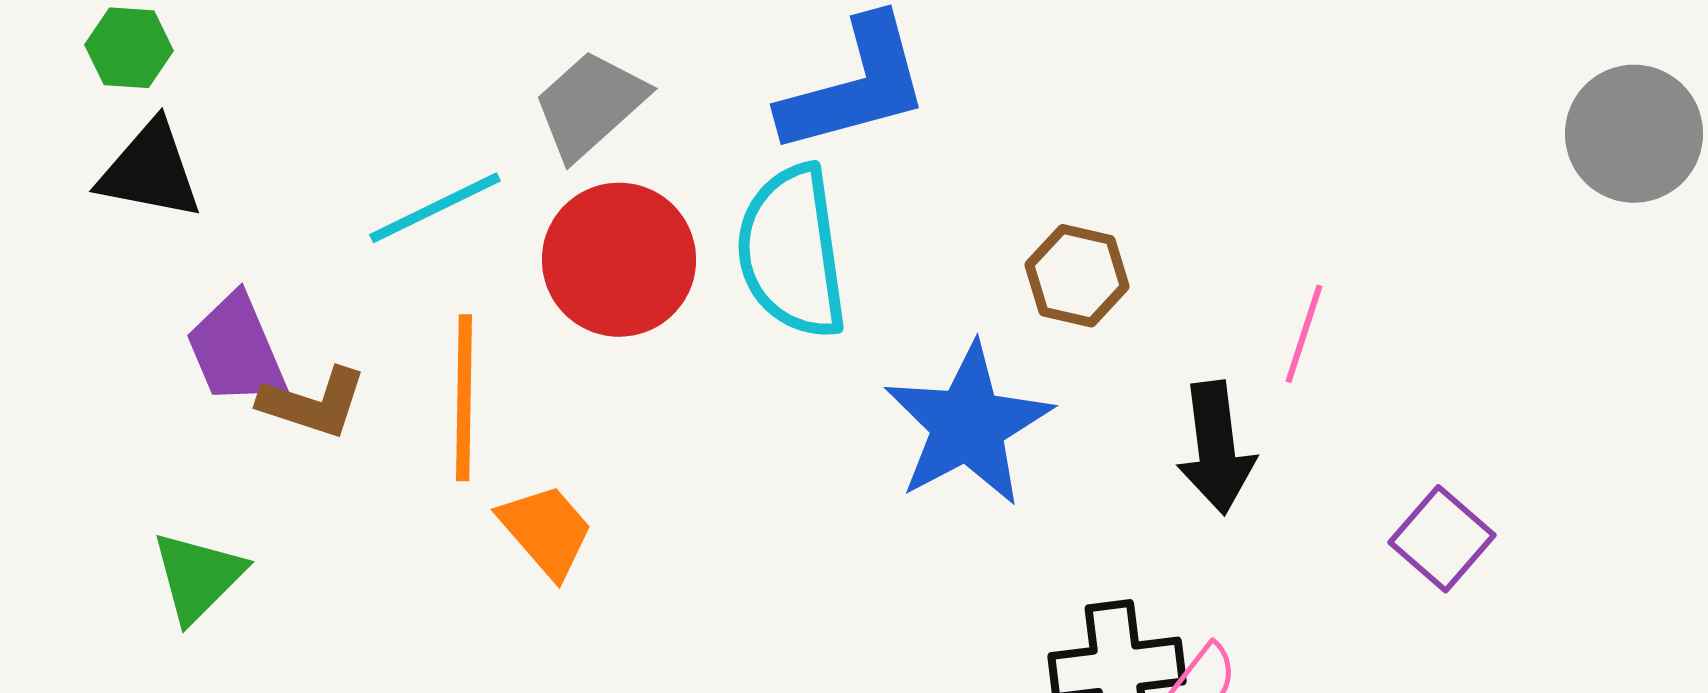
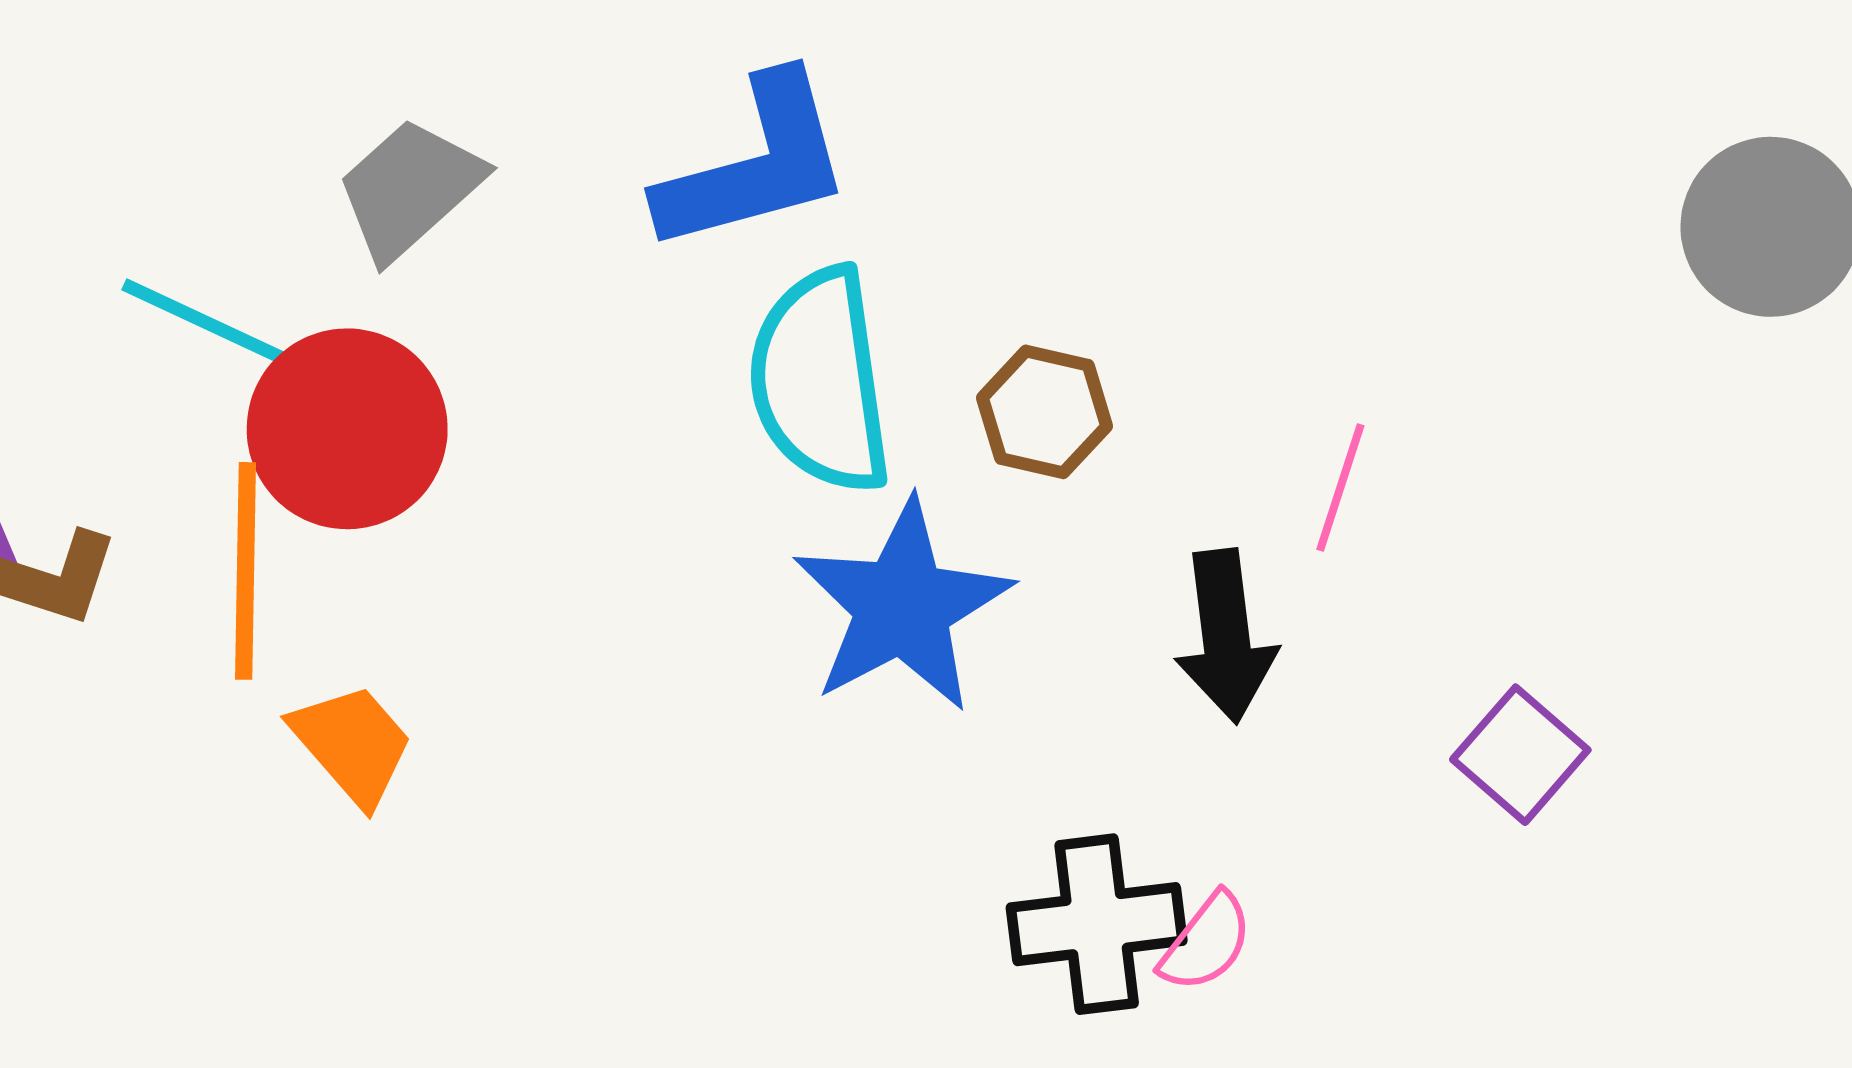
cyan line: (435, 208) -> (208, 323), turned 51
cyan semicircle: (792, 252) -> (820, 381), moved
red circle: (619, 260) -> (347, 429), moved

